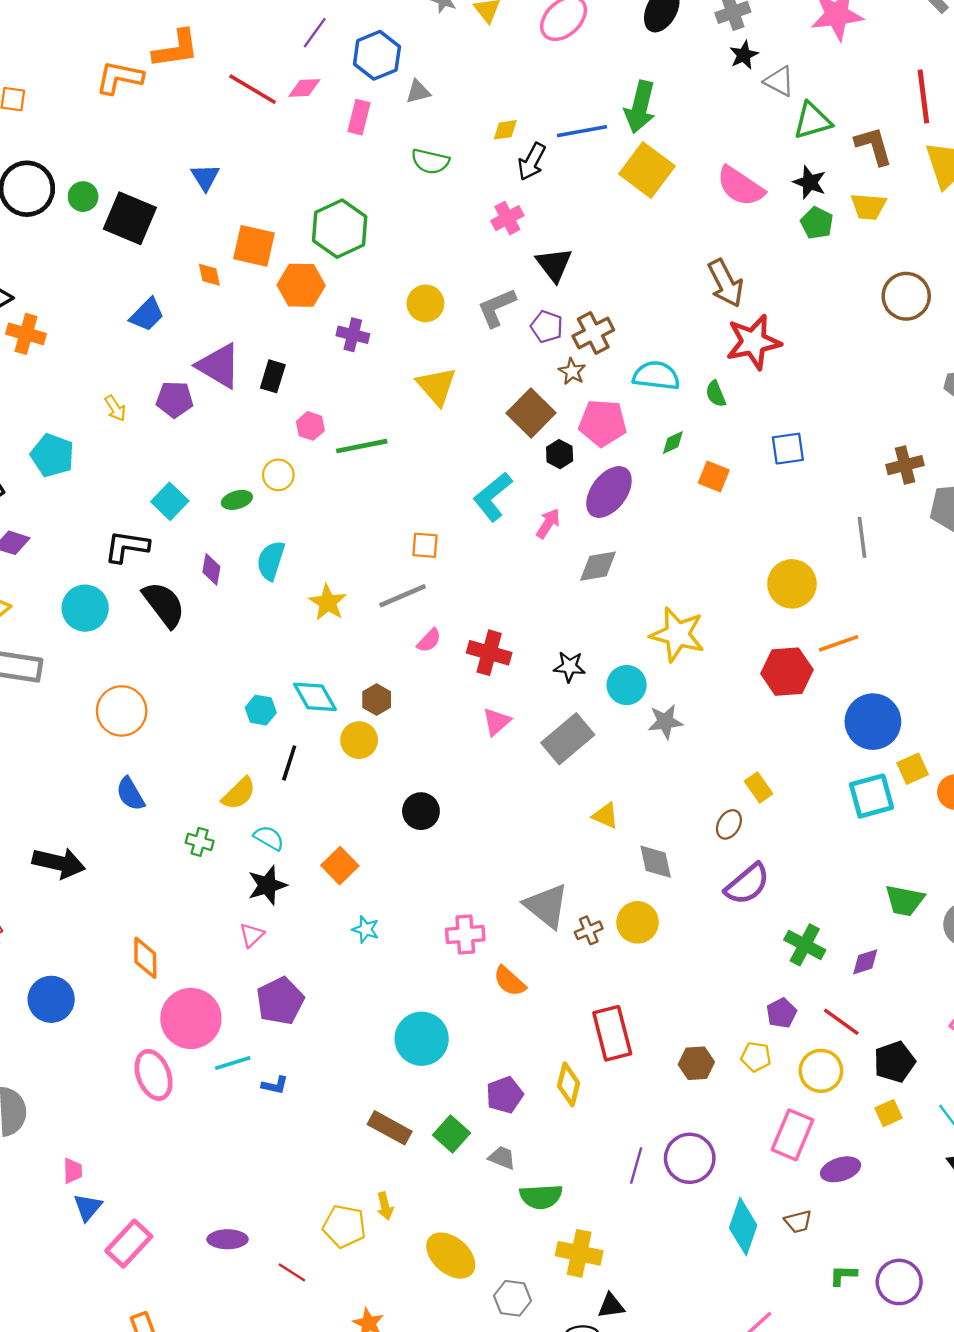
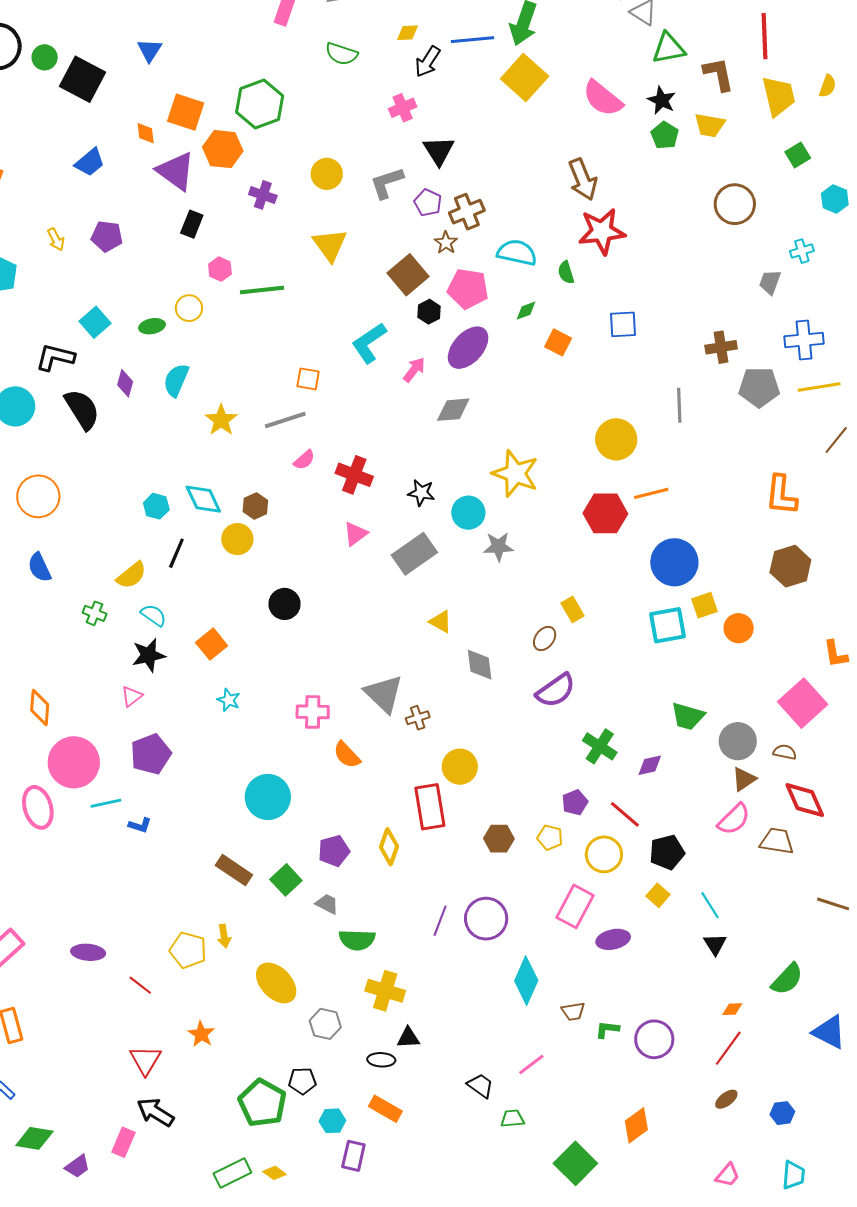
purple triangle: (219, 366) -> (176, 171), moved
yellow circle: (638, 922) -> (460, 767), moved
yellow square: (888, 1113) -> (658, 895), turned -30
brown trapezoid: (798, 1222) -> (573, 1011), moved

